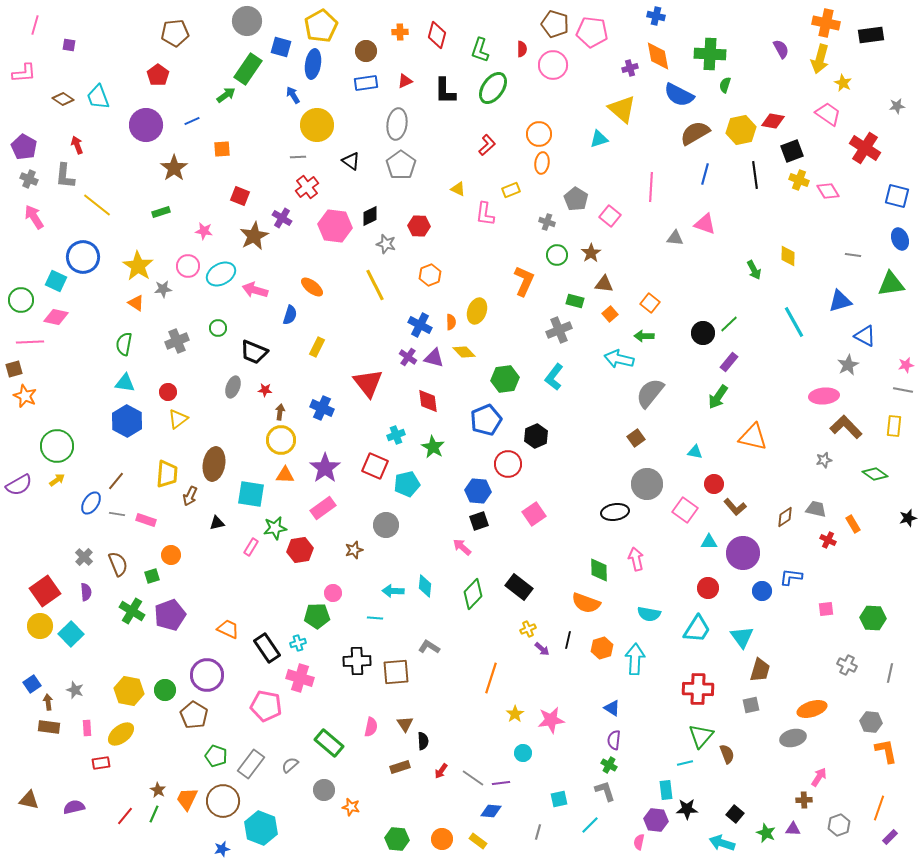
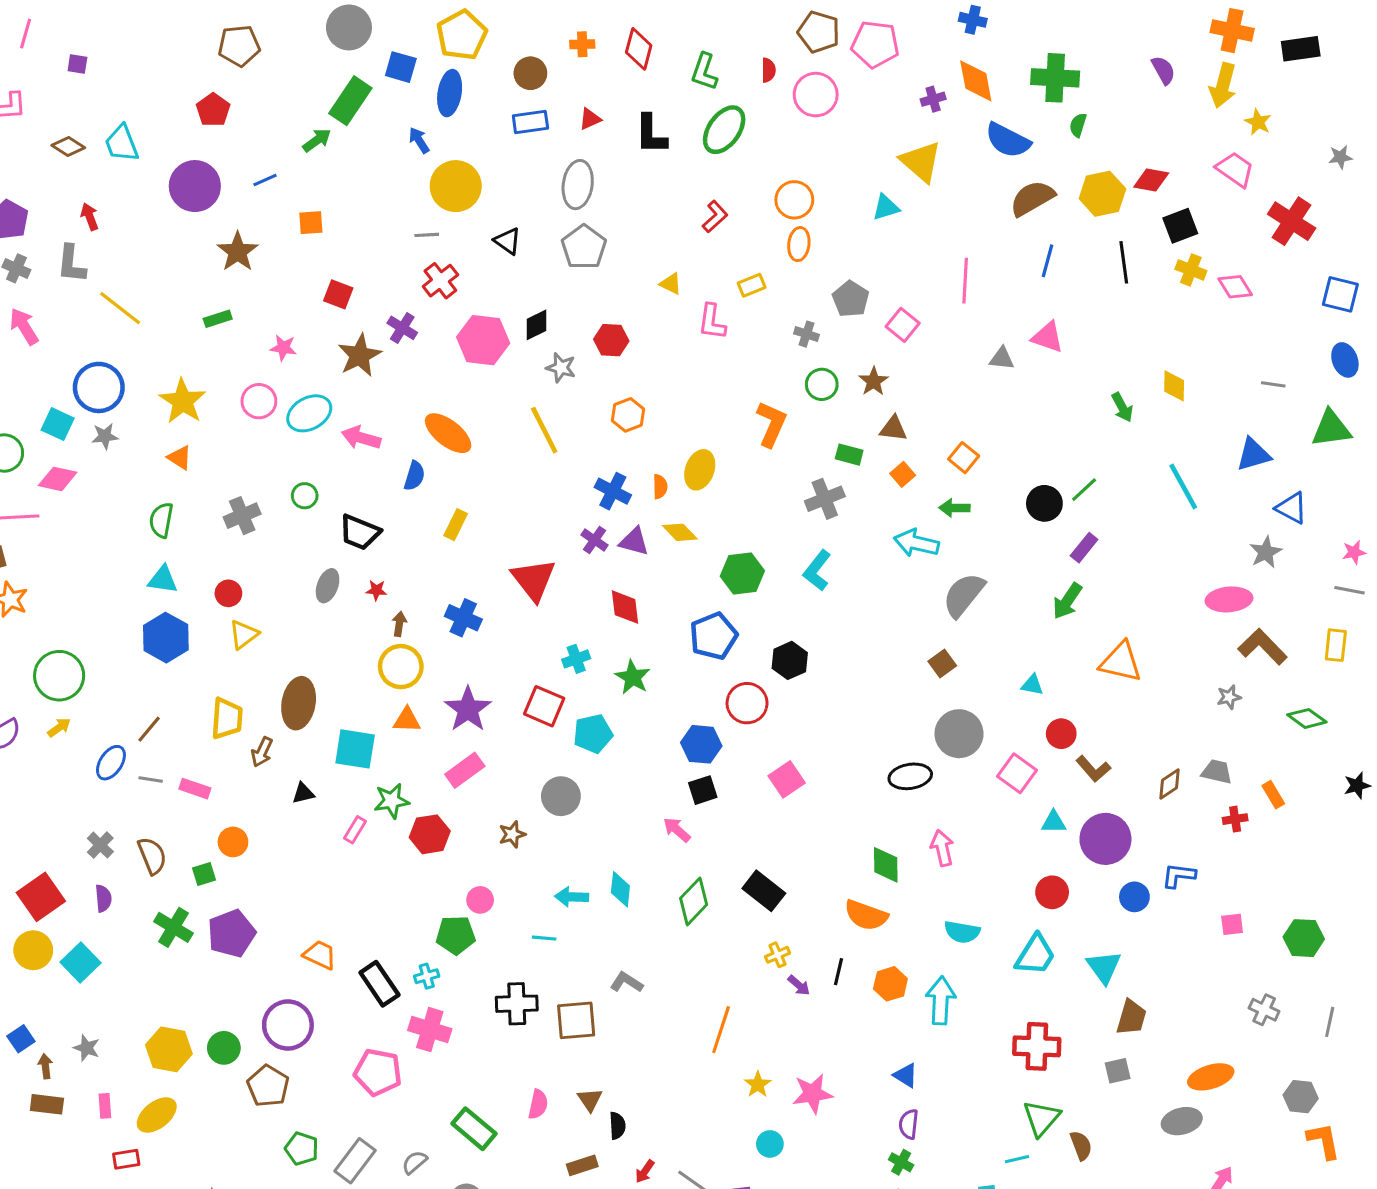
orange ellipse: (312, 287) -> (448, 433), size x1.4
gray star: (163, 289) -> (105, 436), moved
red cross: (828, 540) -> (1235, 819), turned -35

